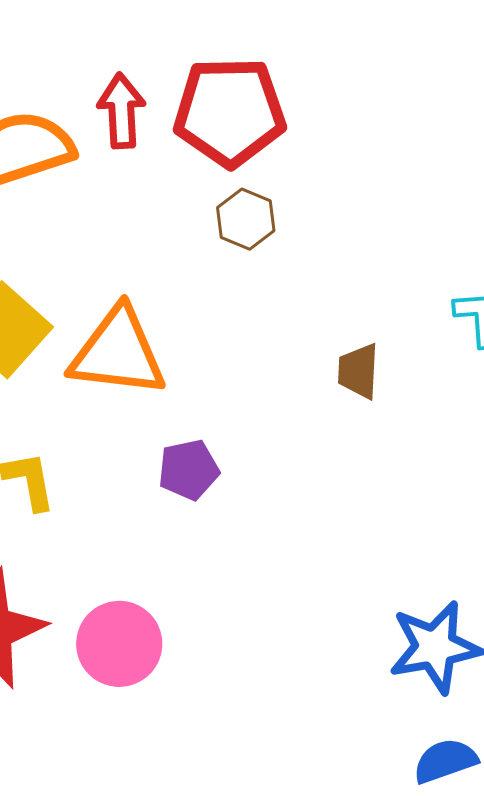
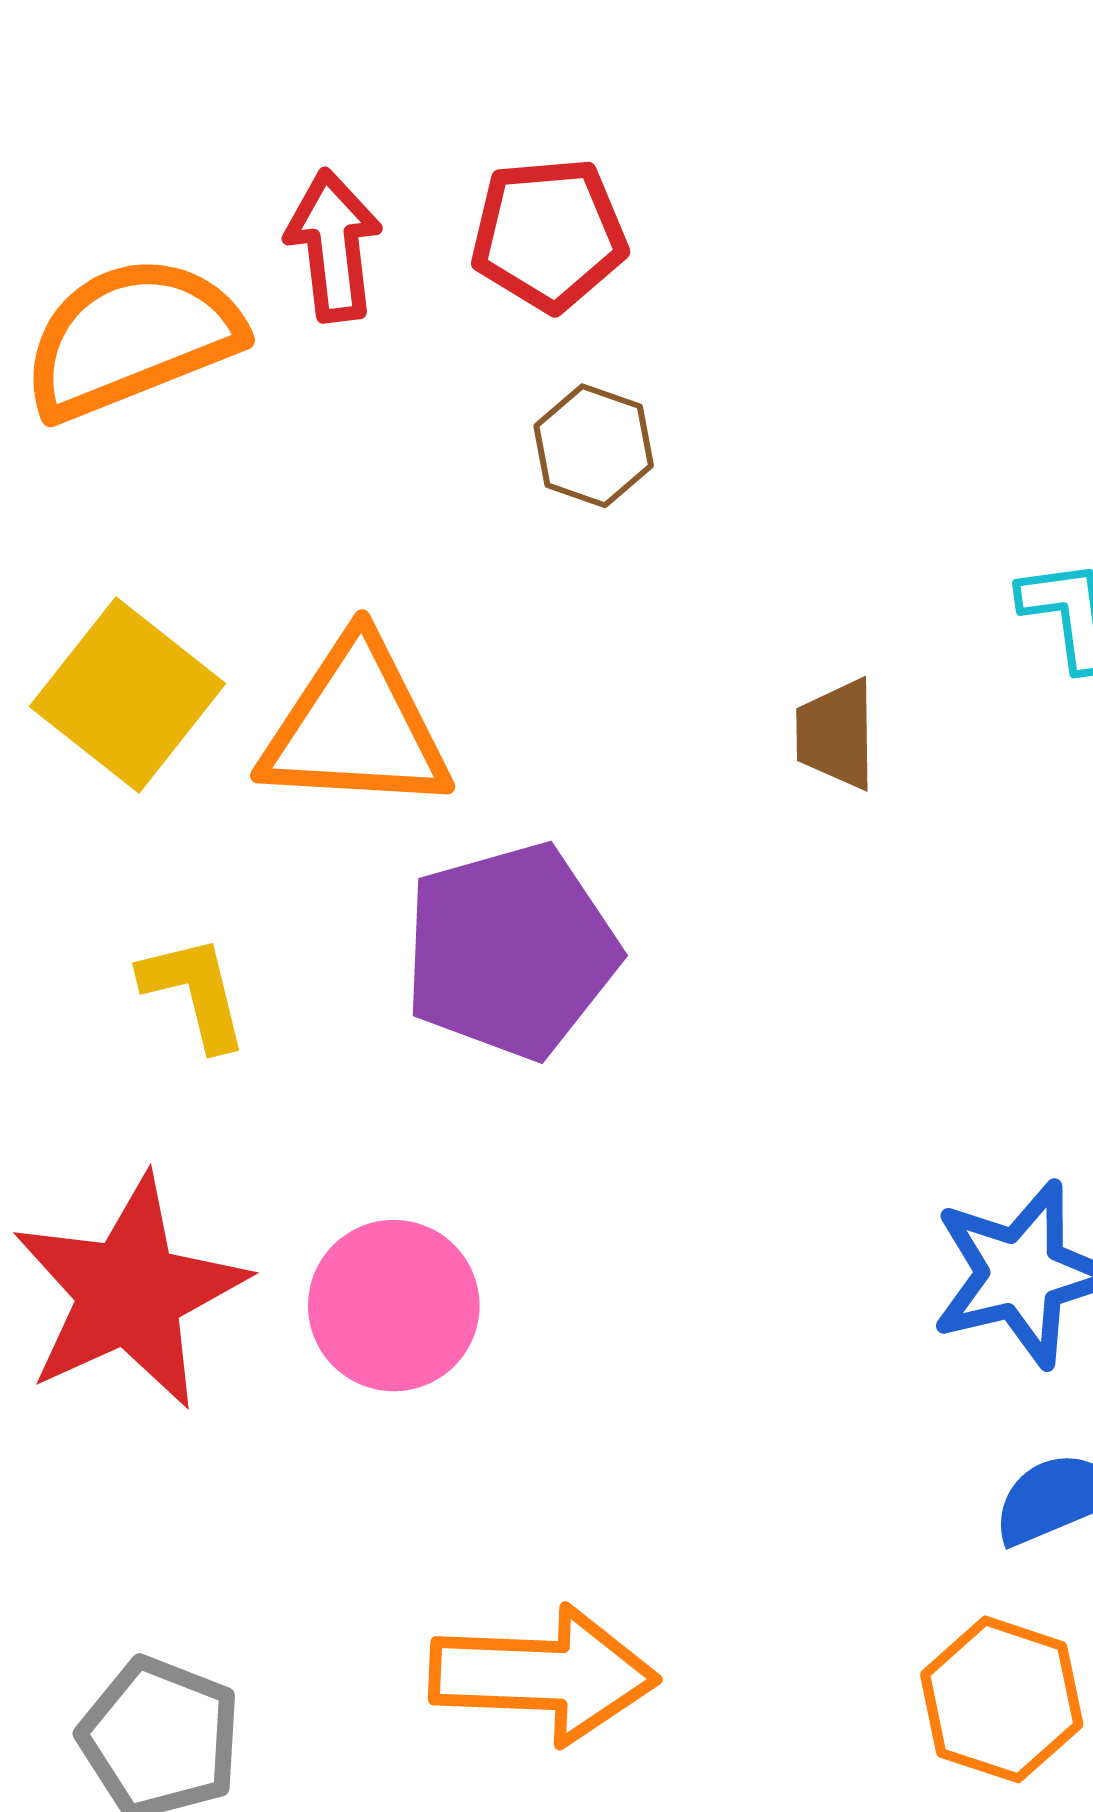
red pentagon: (230, 112) -> (549, 234), size x0.7
purple pentagon: (189, 470) -> (511, 951), size x1.8

